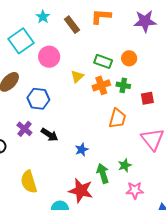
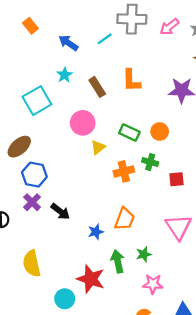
orange L-shape: (101, 16) -> (131, 80), turned -100
pink circle: (49, 57) -> (83, 123), moved
orange cross: (101, 85) -> (124, 171), moved
blue hexagon: (38, 99) -> (34, 175), moved
orange trapezoid: (117, 118) -> (125, 219), moved

